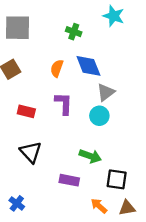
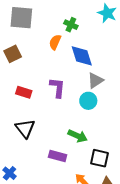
orange semicircle: (57, 68) -> (55, 42), moved

